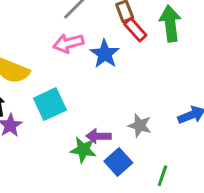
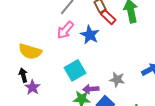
pink arrow: (68, 43) -> (65, 30), turned -30
cyan square: (50, 104) -> (75, 70), moved

